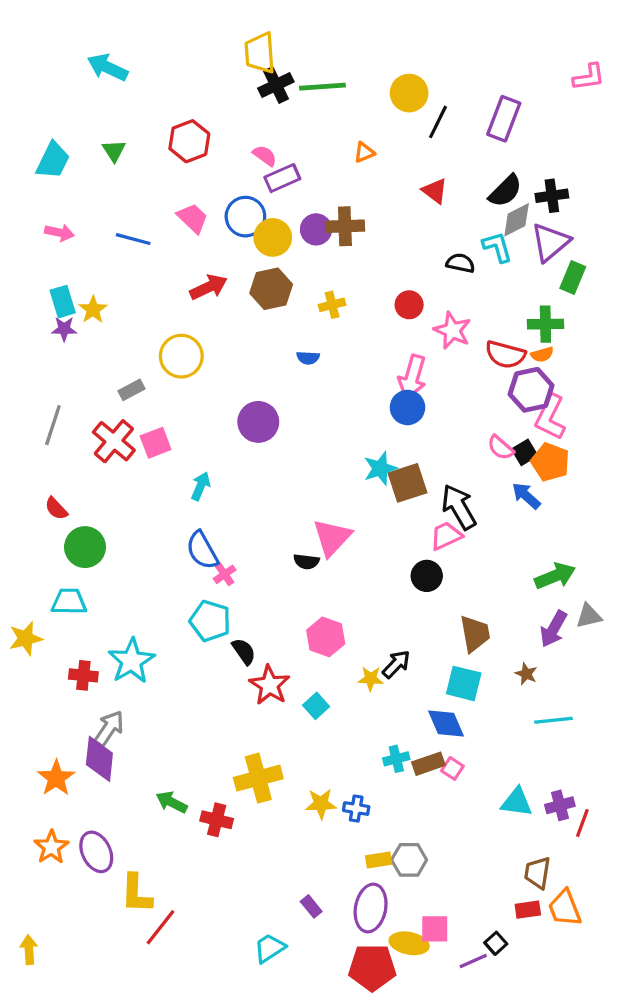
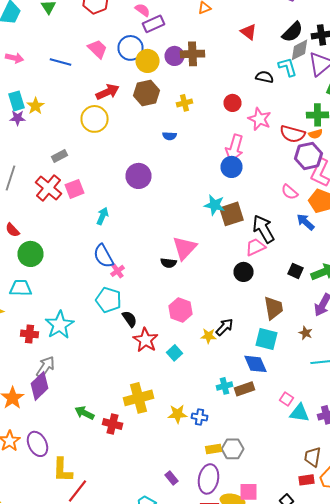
yellow circle: (181, 356) -> (94, 119), moved
black square: (525, 452) -> (296, 271), moved, turned -35
cyan star: (380, 468) -> (214, 205), turned 30
purple diamond: (99, 759) -> (40, 386), turned 40
pink square: (452, 768) -> (286, 399), moved

